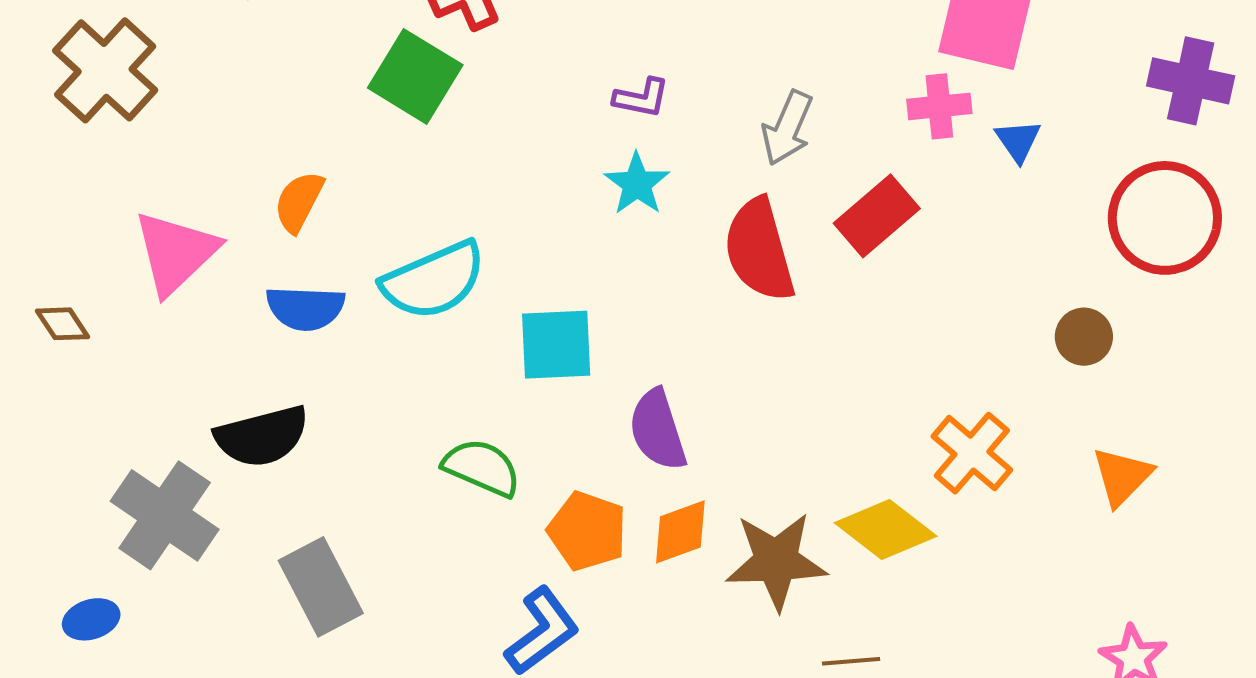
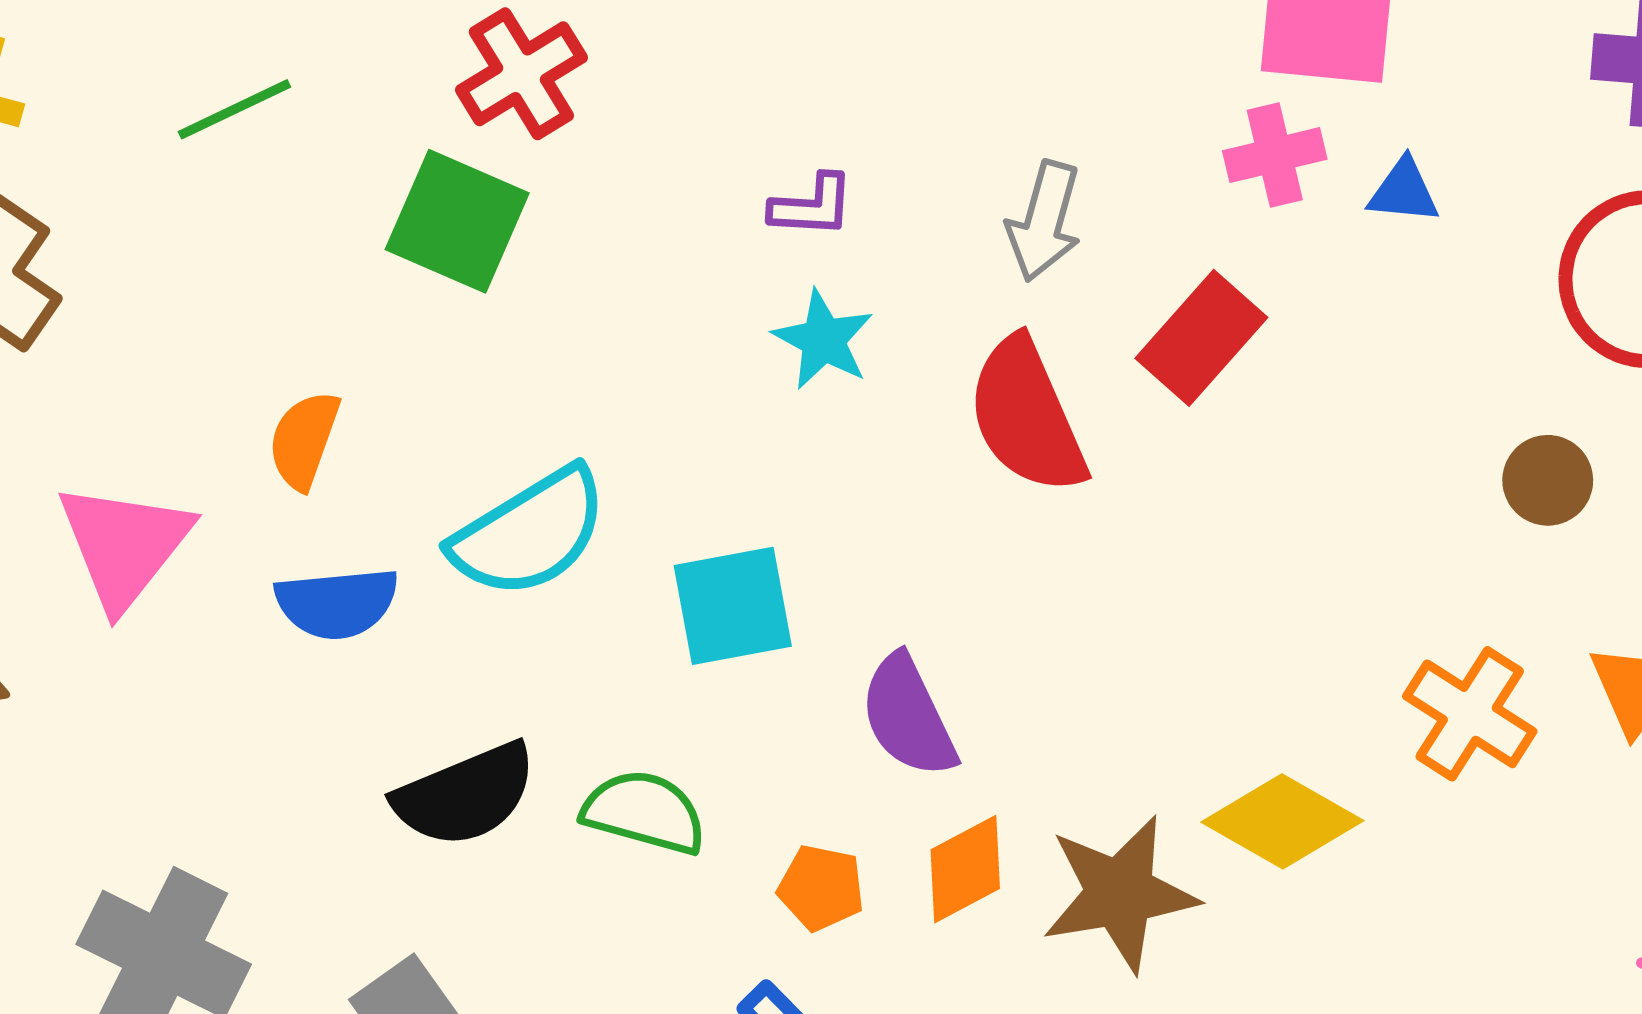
blue triangle: (1018, 141) -> (1404, 191), turned -42
black semicircle: (262, 436) -> (465, 795), moved
orange cross: (972, 453) -> (1470, 714), moved
orange pentagon: (587, 531) -> (821, 888), size x0.7

